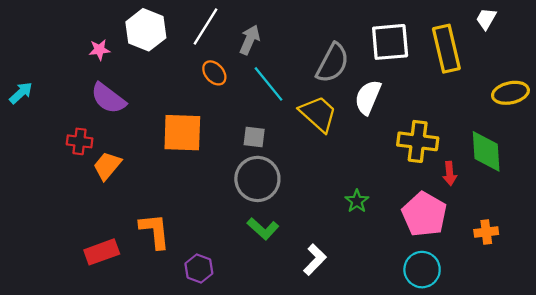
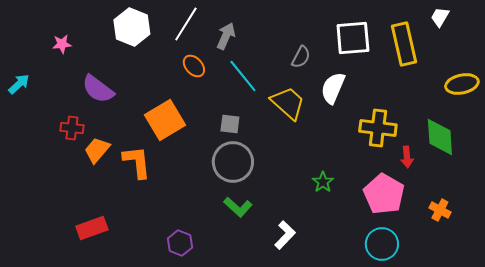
pink star: (99, 50) -> (62, 44), moved
gray semicircle: (333, 63) -> (301, 57), size x0.6
orange square: (182, 133) -> (165, 120), turned -33
orange L-shape: (155, 231) -> (137, 162), moved
orange cross: (486, 232) -> (440, 210), turned 35

